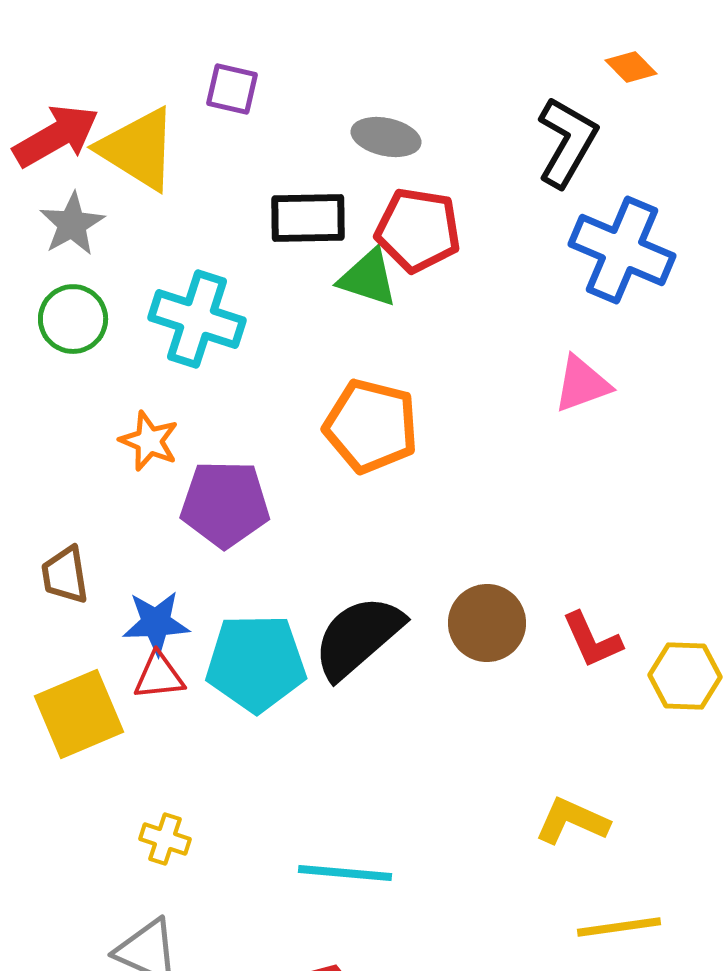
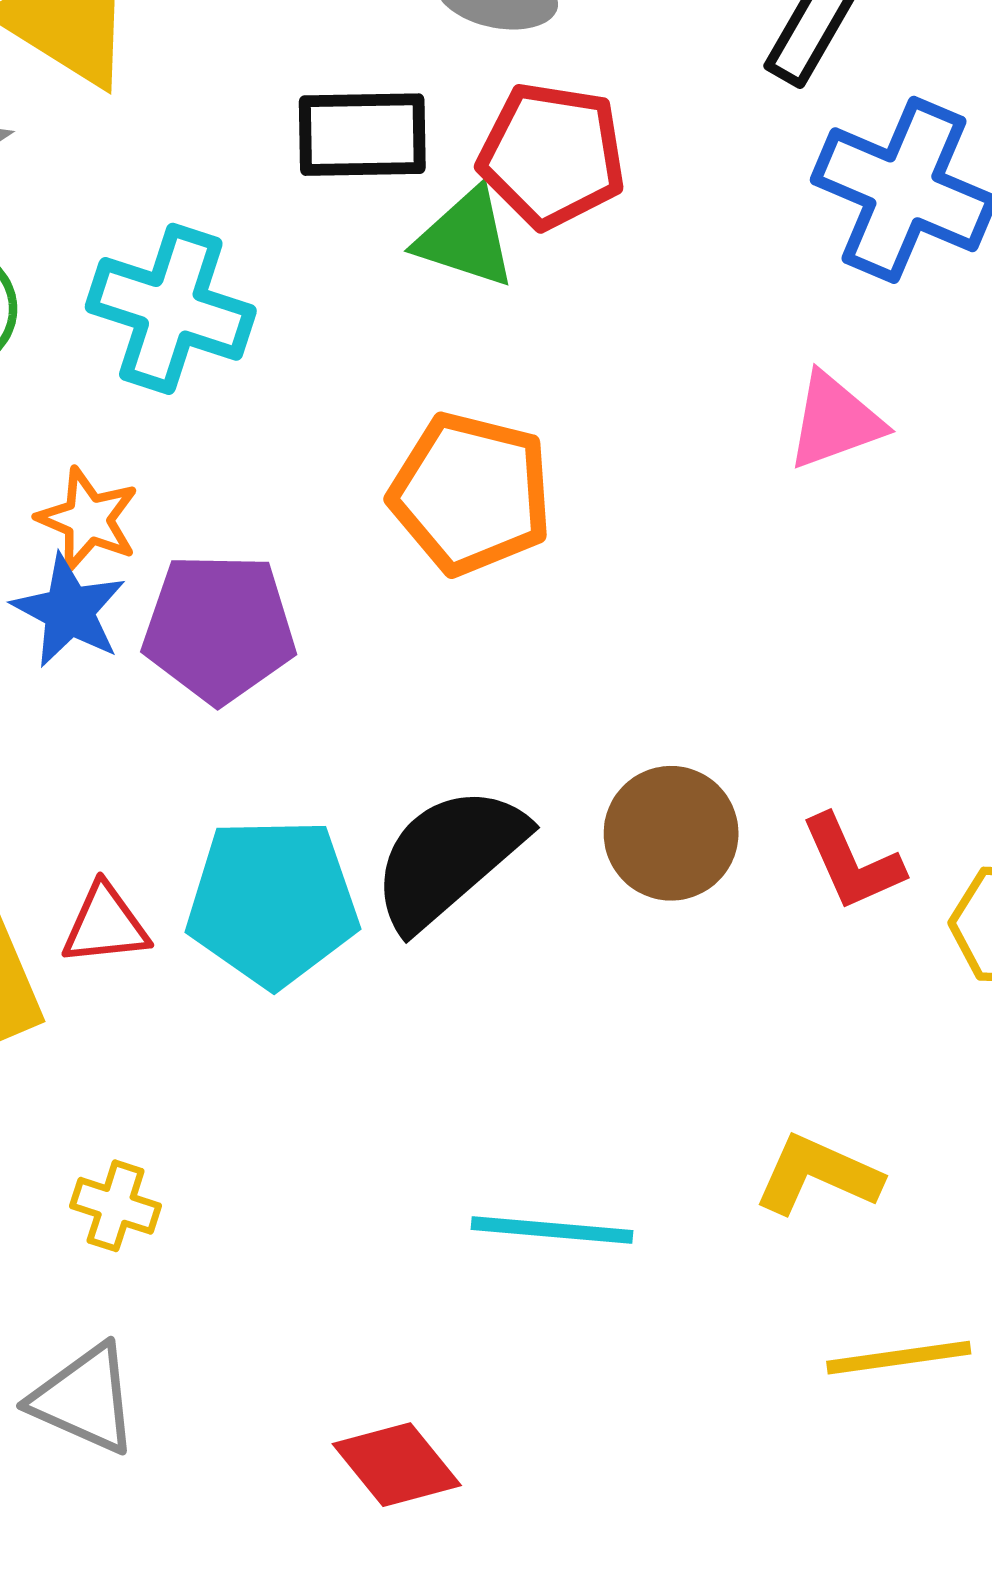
blue star: (156, 623) -> (69, 611), moved, turned 30
cyan line: (345, 873) -> (552, 1230), moved

